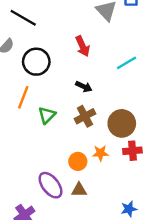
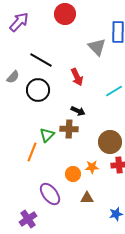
black line: (23, 18) -> (41, 60), moved
orange line: (23, 97) -> (32, 152), moved
brown cross: (85, 116) -> (69, 129), moved, turned 30
brown triangle: (79, 190) -> (87, 198), moved

